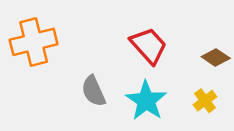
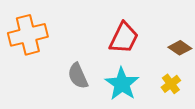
red trapezoid: (149, 46) -> (124, 38), turned 68

